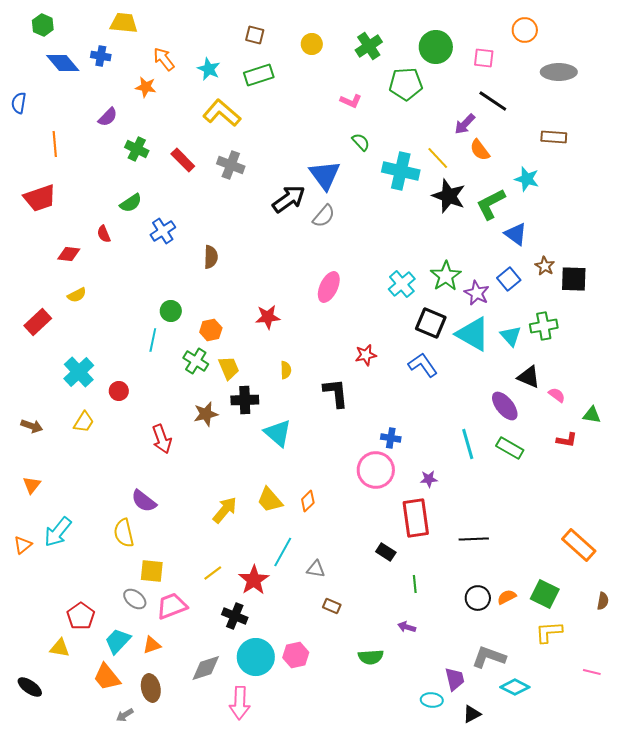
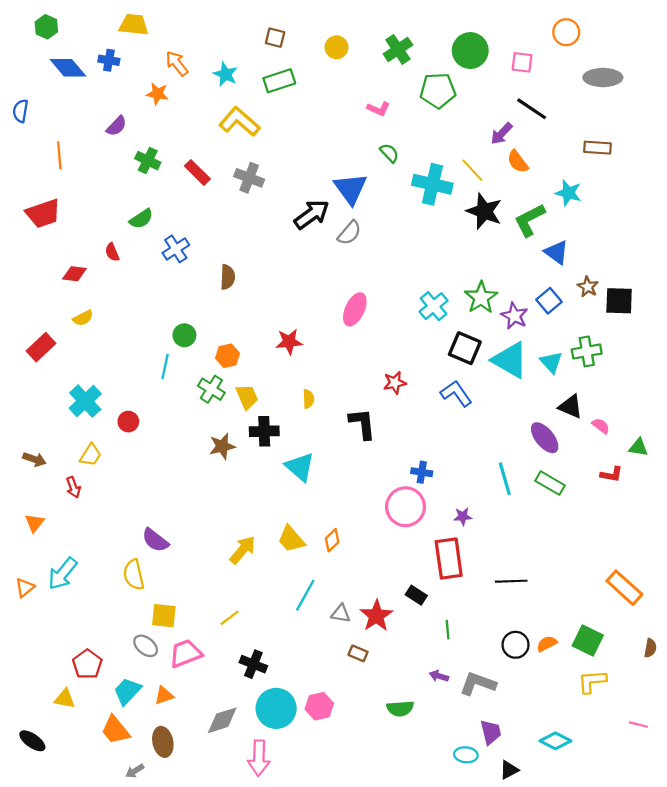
red arrow: (162, 439) -> (73, 487), moved, size x0.7
red star: (254, 580) -> (376, 616), moved
gray L-shape: (489, 657) -> (478, 684), moved

